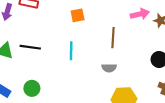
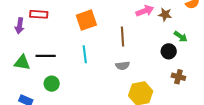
orange square: (78, 15) -> (86, 20), size x1.5
green circle: (32, 88) -> (52, 84), moved

